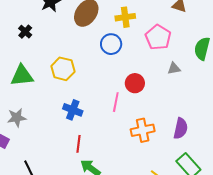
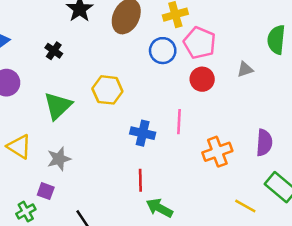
pink pentagon: (158, 37) -> (200, 43), moved
green triangle: (22, 76) -> (58, 106), turned -30
red circle: (135, 83) -> (202, 79), moved
blue cross: (73, 110) -> (143, 133), moved

